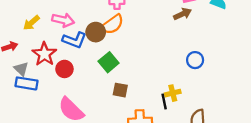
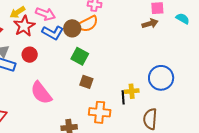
red star: (44, 54) -> (24, 26), moved
blue circle: (195, 60) -> (161, 78), moved, size x1.6
green square: (109, 62) -> (80, 56), turned -30
red circle: (64, 69) -> (30, 55), moved

